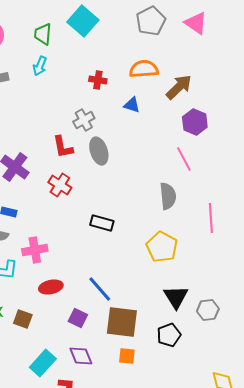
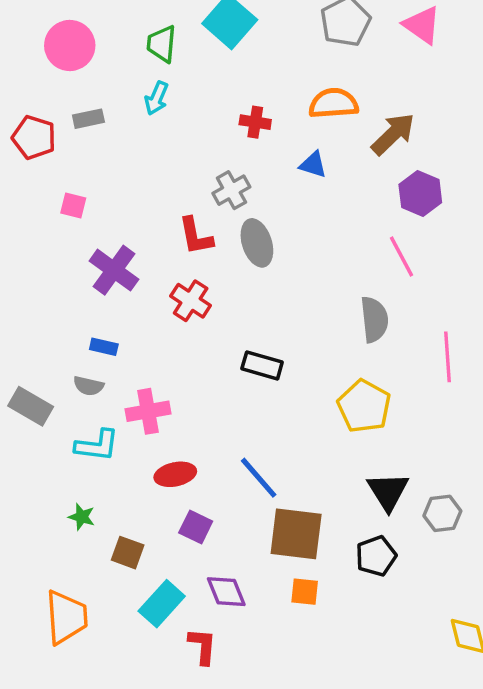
purple square: (78, 318) -> (196, 527), moved
brown square: (23, 319) -> (128, 553), moved

